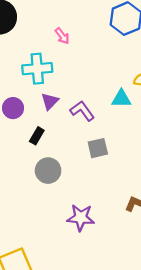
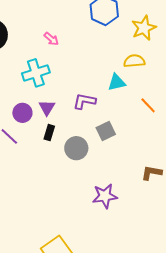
purple triangle: (50, 101) -> (47, 108), moved
purple L-shape: (82, 111) -> (84, 101), turned -30
gray circle: (48, 171) -> (76, 148), moved

